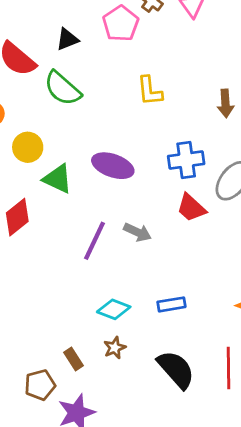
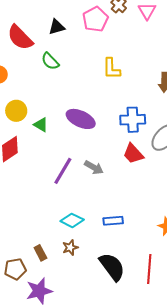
green semicircle: (62, 88) -> (50, 61), size x0.7
yellow circle: (28, 147) -> (16, 111), moved
green triangle: (58, 179) -> (41, 125), size x0.7

